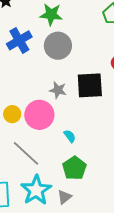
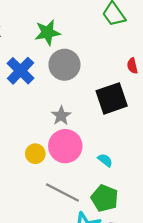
gray star: (58, 90) -> (61, 116), moved, turned -30
green pentagon: (74, 168) -> (105, 198), moved

